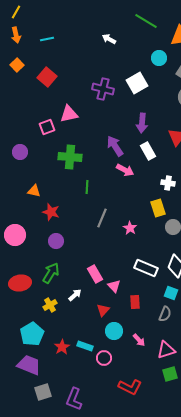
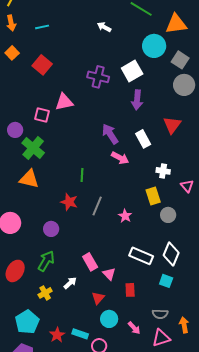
cyan circle: (159, 58) -> (154, 46), size x1.5
purple arrow: (142, 123) -> (137, 100), moved
pink square: (47, 127) -> (42, 115), turned 35
purple circle: (20, 152) -> (15, 130), moved
green cross: (70, 157) -> (33, 148), moved, turned 35
orange triangle: (34, 191) -> (29, 179), size x1.5
red star: (51, 212) -> (69, 202), moved
red ellipse: (20, 283) -> (15, 271), turned -50
gray semicircle: (165, 314) -> (160, 314), moved, turned 70

